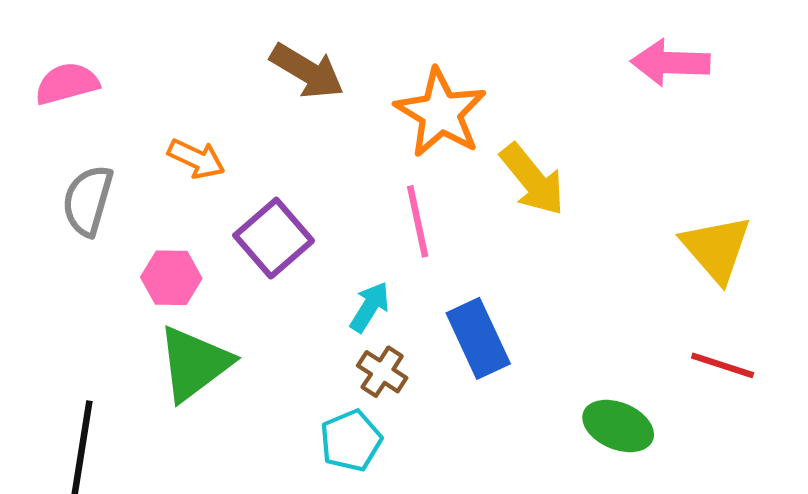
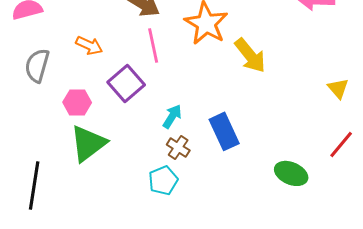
pink line: (418, 221) -> (153, 45), moved
yellow triangle: (716, 249) -> (338, 88), size x0.6
red line: (723, 365) -> (341, 144), turned -68

